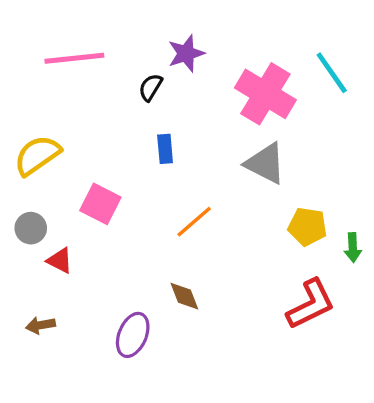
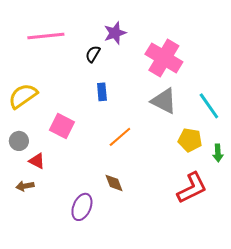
cyan line: (332, 73) -> (209, 106), moved
brown arrow: (40, 325) -> (25, 186), moved

